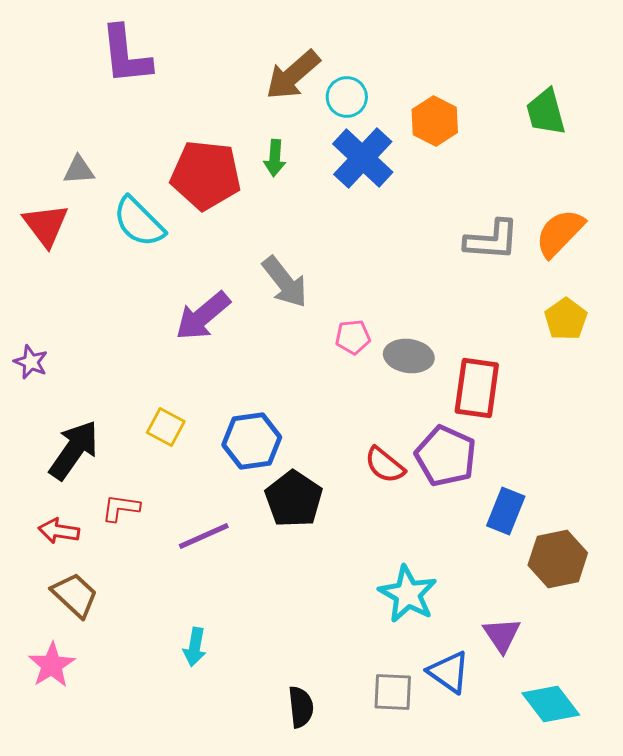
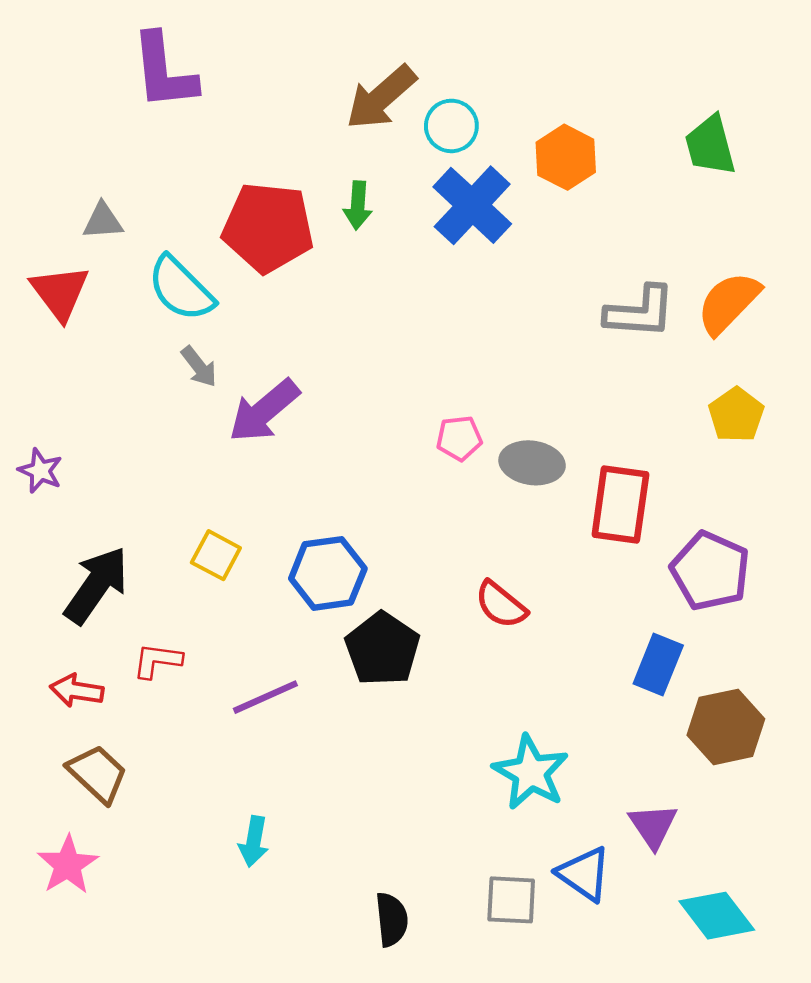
gray arrow: (285, 282) -> (199, 367), moved, size x0.6
purple pentagon: (446, 456) -> (710, 571), moved

